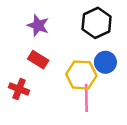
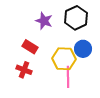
purple star: (38, 25) -> (44, 21), moved
red cross: (19, 89) -> (24, 70), moved

